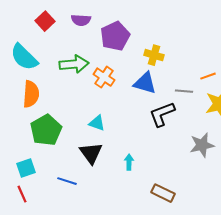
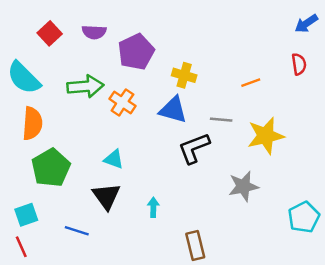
orange line: (208, 76) -> (251, 83), moved
brown rectangle: (163, 193) -> (195, 246), turned 50

